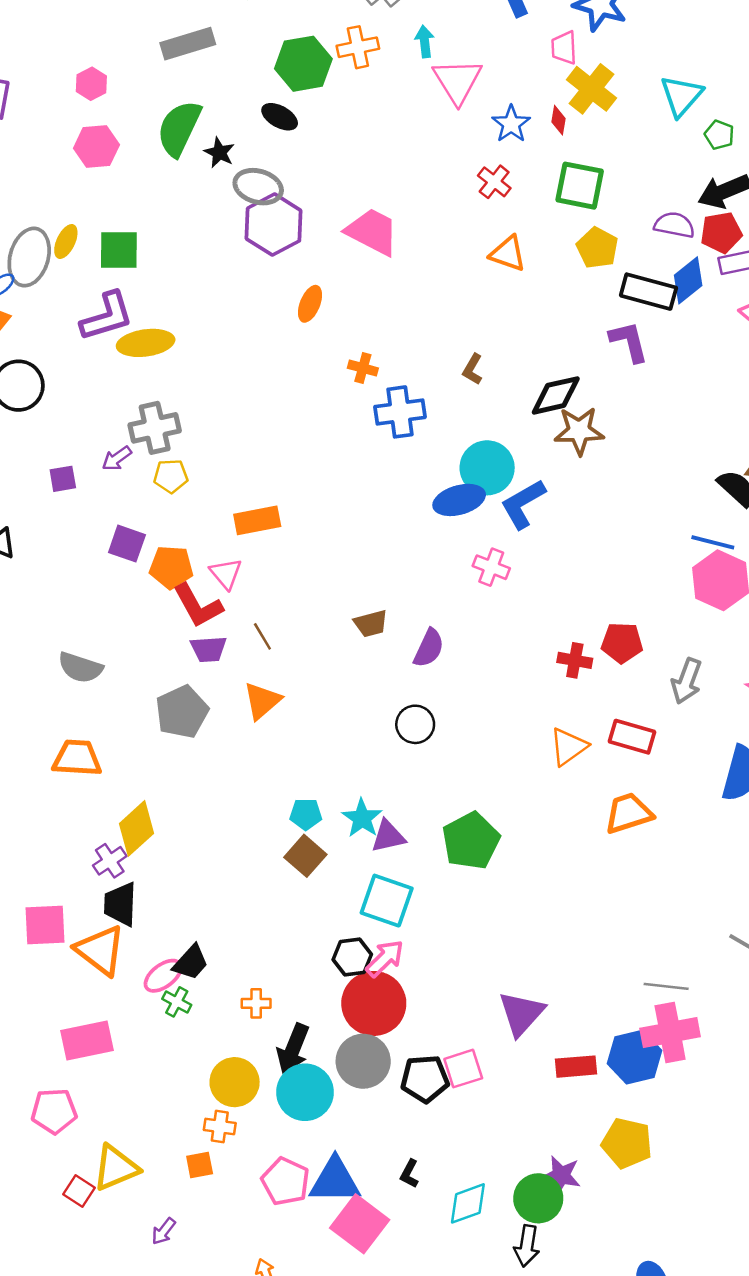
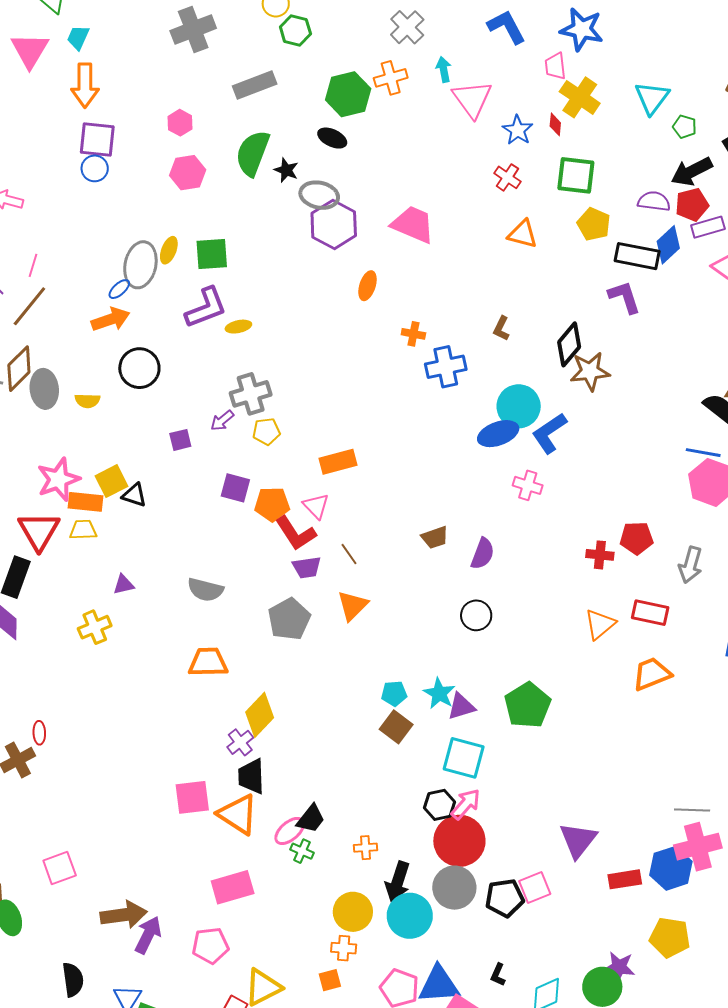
yellow ellipse: (146, 343) -> (238, 327), size x0.6
black diamond: (556, 395) -> (569, 344), turned -33

